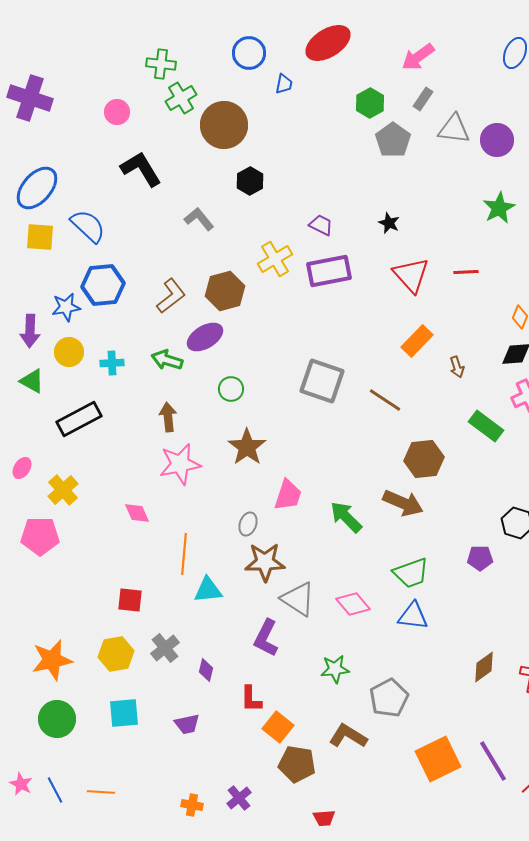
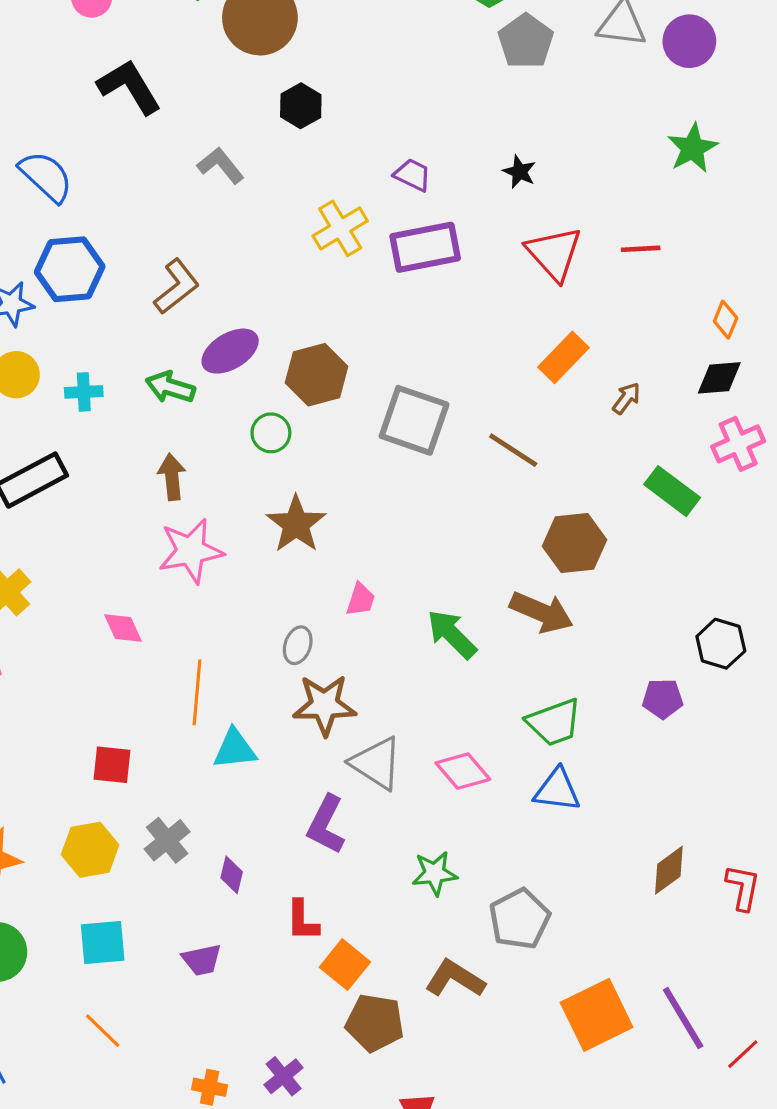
brown hexagon: (225, 291) -> (317, 375), moved
brown arrow: (457, 367) -> (626, 398), turned -125
pink trapezoid: (288, 495) -> (361, 600), size x0.7
orange line: (101, 792) -> (103, 1031), moved, turned 40

